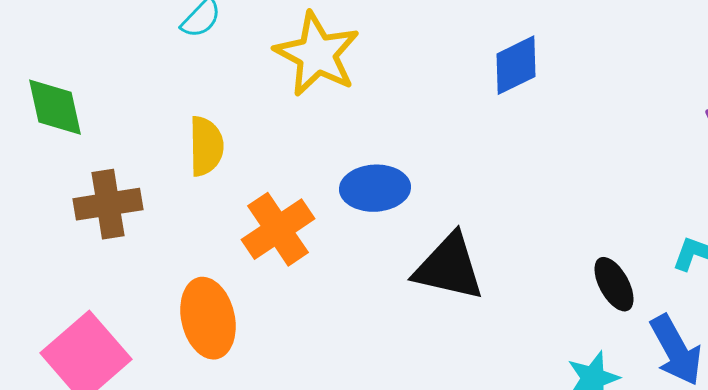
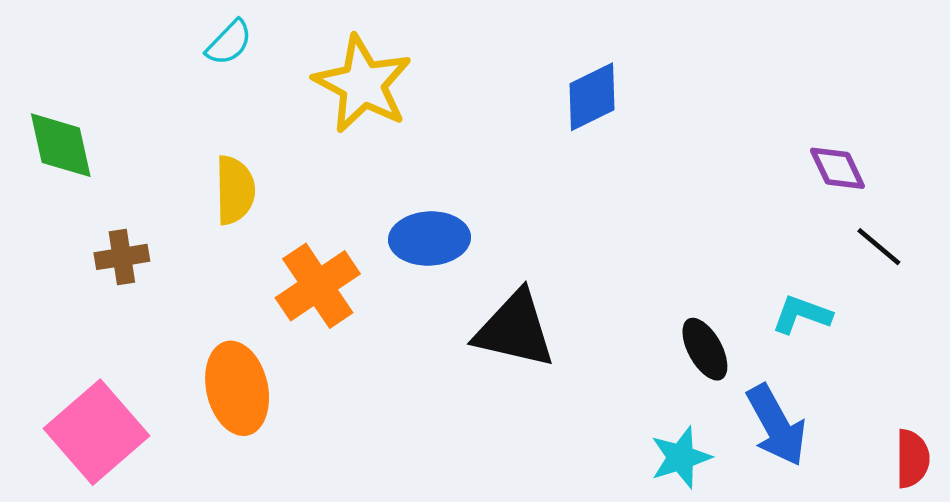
brown cross: (108, 204) -> (122, 257), size x0.7

